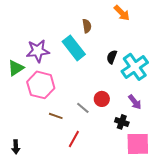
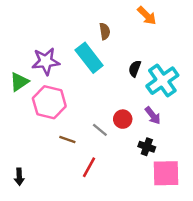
purple arrow: (135, 102) -> (153, 115), moved

